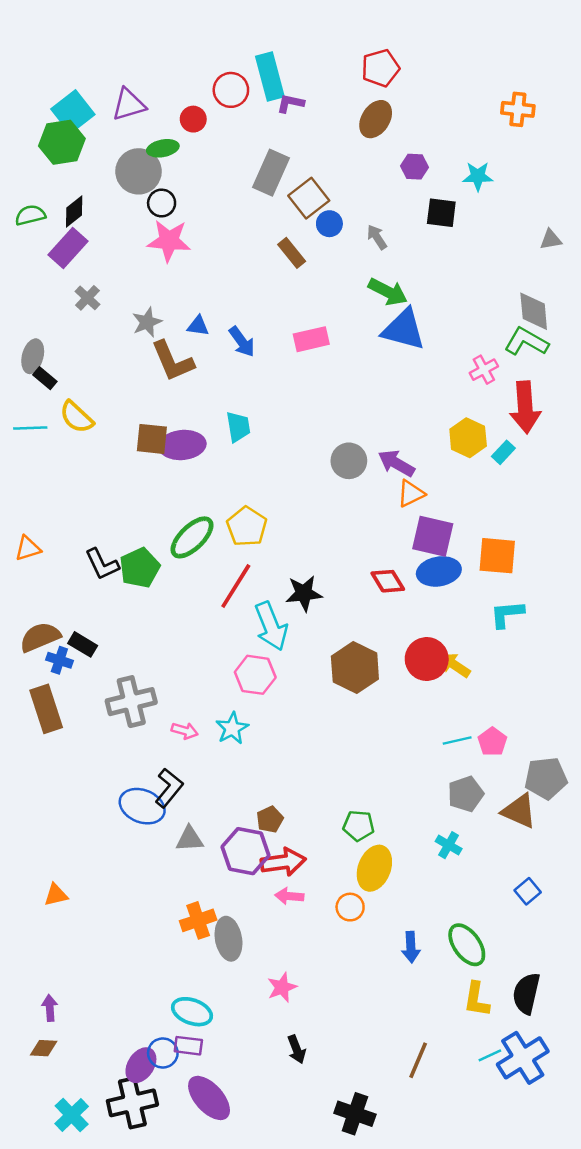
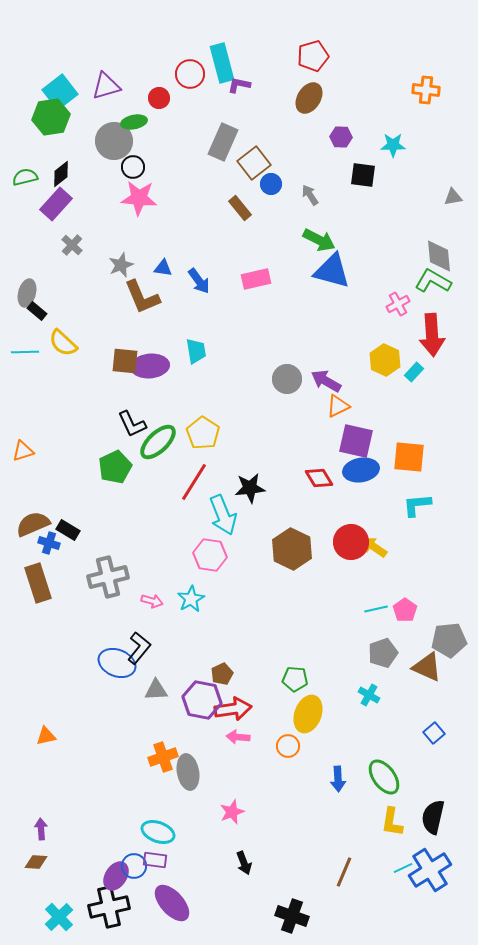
black L-shape: (102, 564) -> (132, 424), moved

